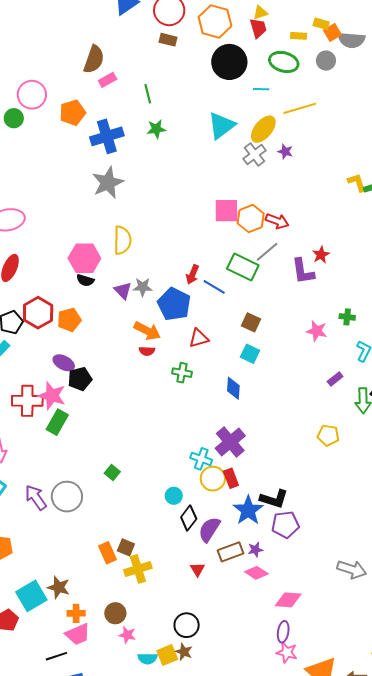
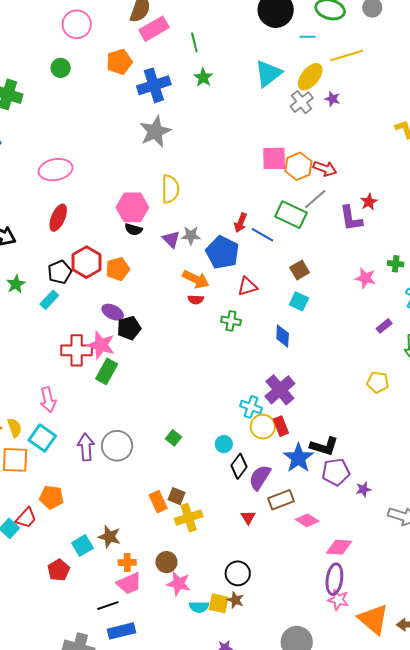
pink rectangle: (108, 80) -> (154, 29), size x1.6
pink circle: (32, 95) -> (77, 24), moved
green star: (156, 129) -> (203, 77), turned -30
brown square: (251, 322) -> (300, 270), turned 36
green square: (112, 472) -> (174, 438), moved
purple arrow: (36, 498) -> (86, 447), turned 32
purple star: (255, 550) -> (363, 489), moved
cyan square: (31, 596) -> (82, 545), size x0.7
purple ellipse: (283, 632) -> (334, 579), size x1.4
pink star: (127, 635) -> (179, 584), size x1.4
yellow square: (167, 655) -> (219, 603), turned 35

